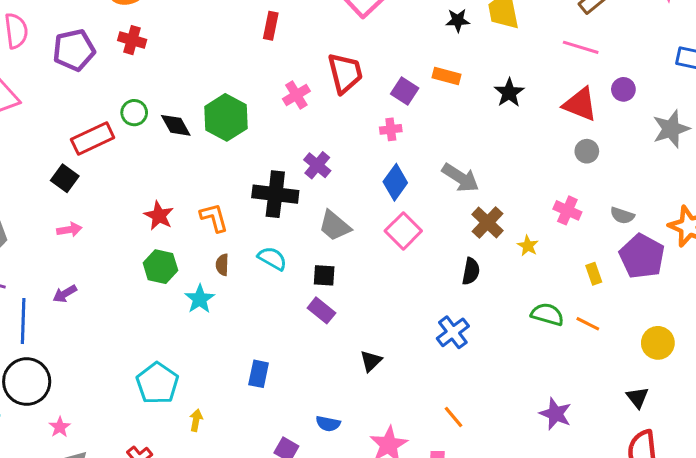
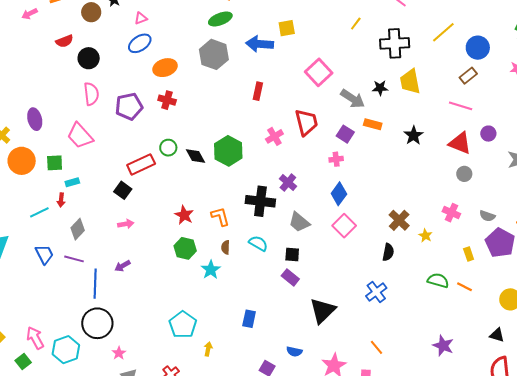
gray arrow: (460, 178) -> (353, 99), moved
black triangle: (371, 361) -> (323, 311), size x1.8
black triangle: (638, 397) -> (497, 335), turned -35

